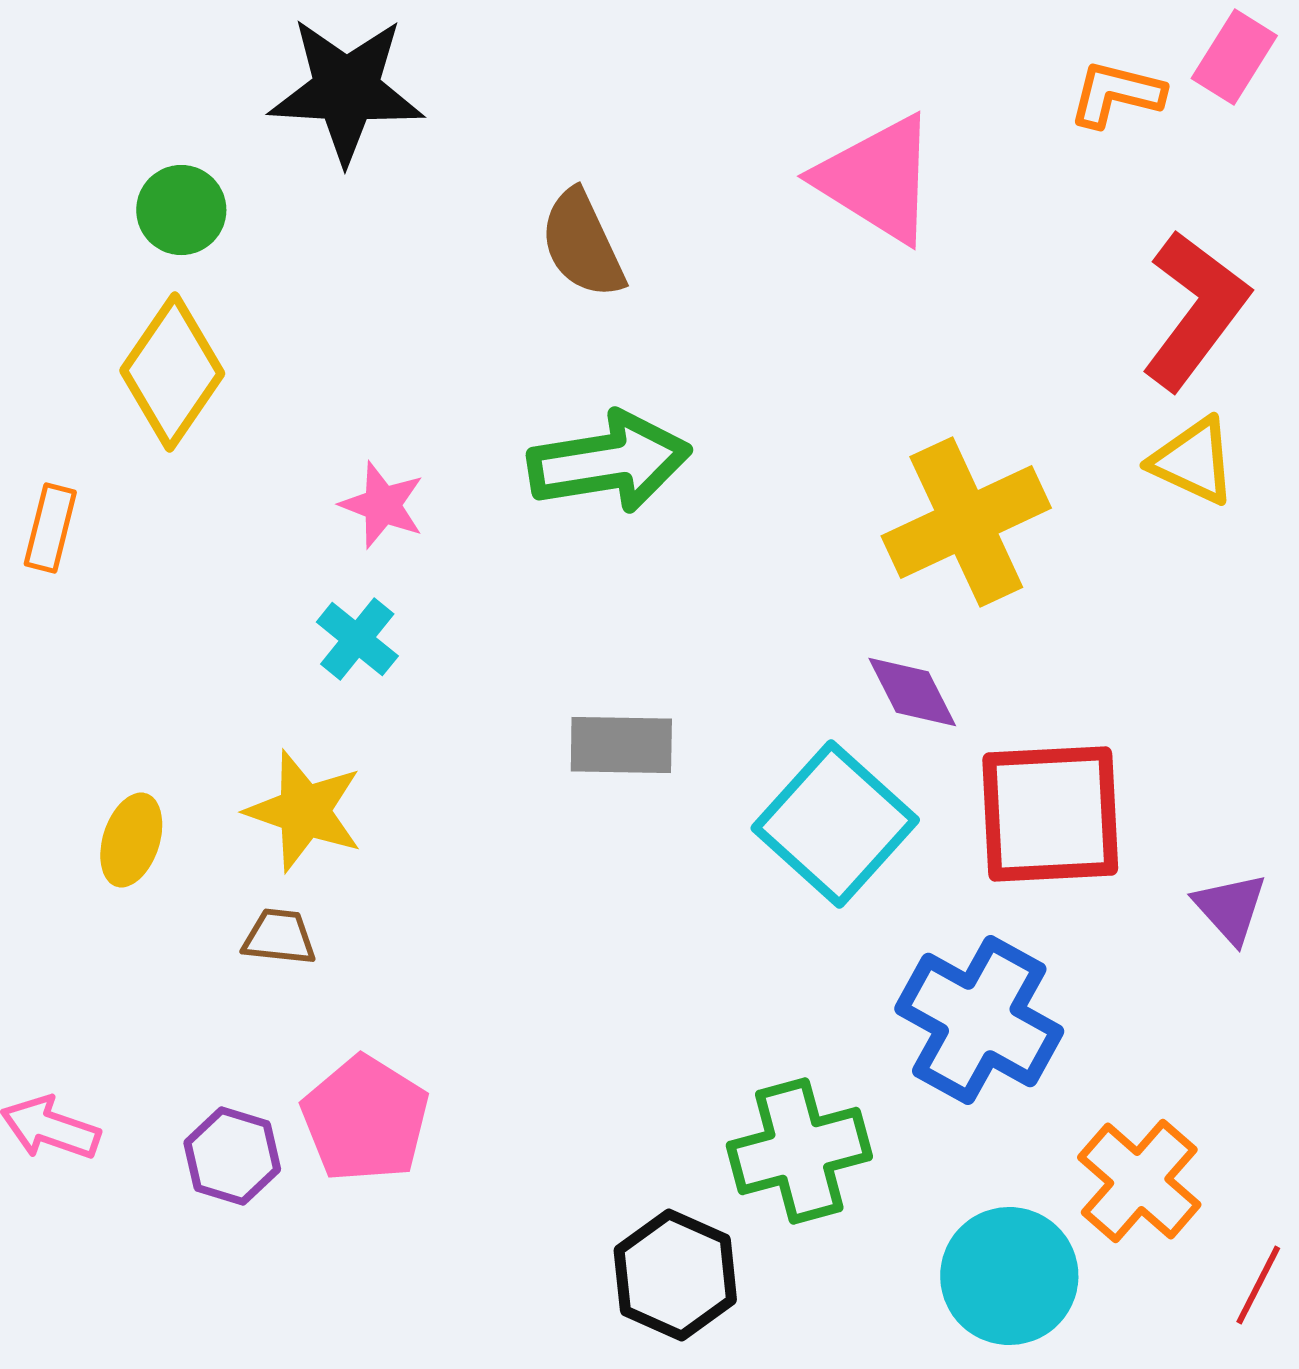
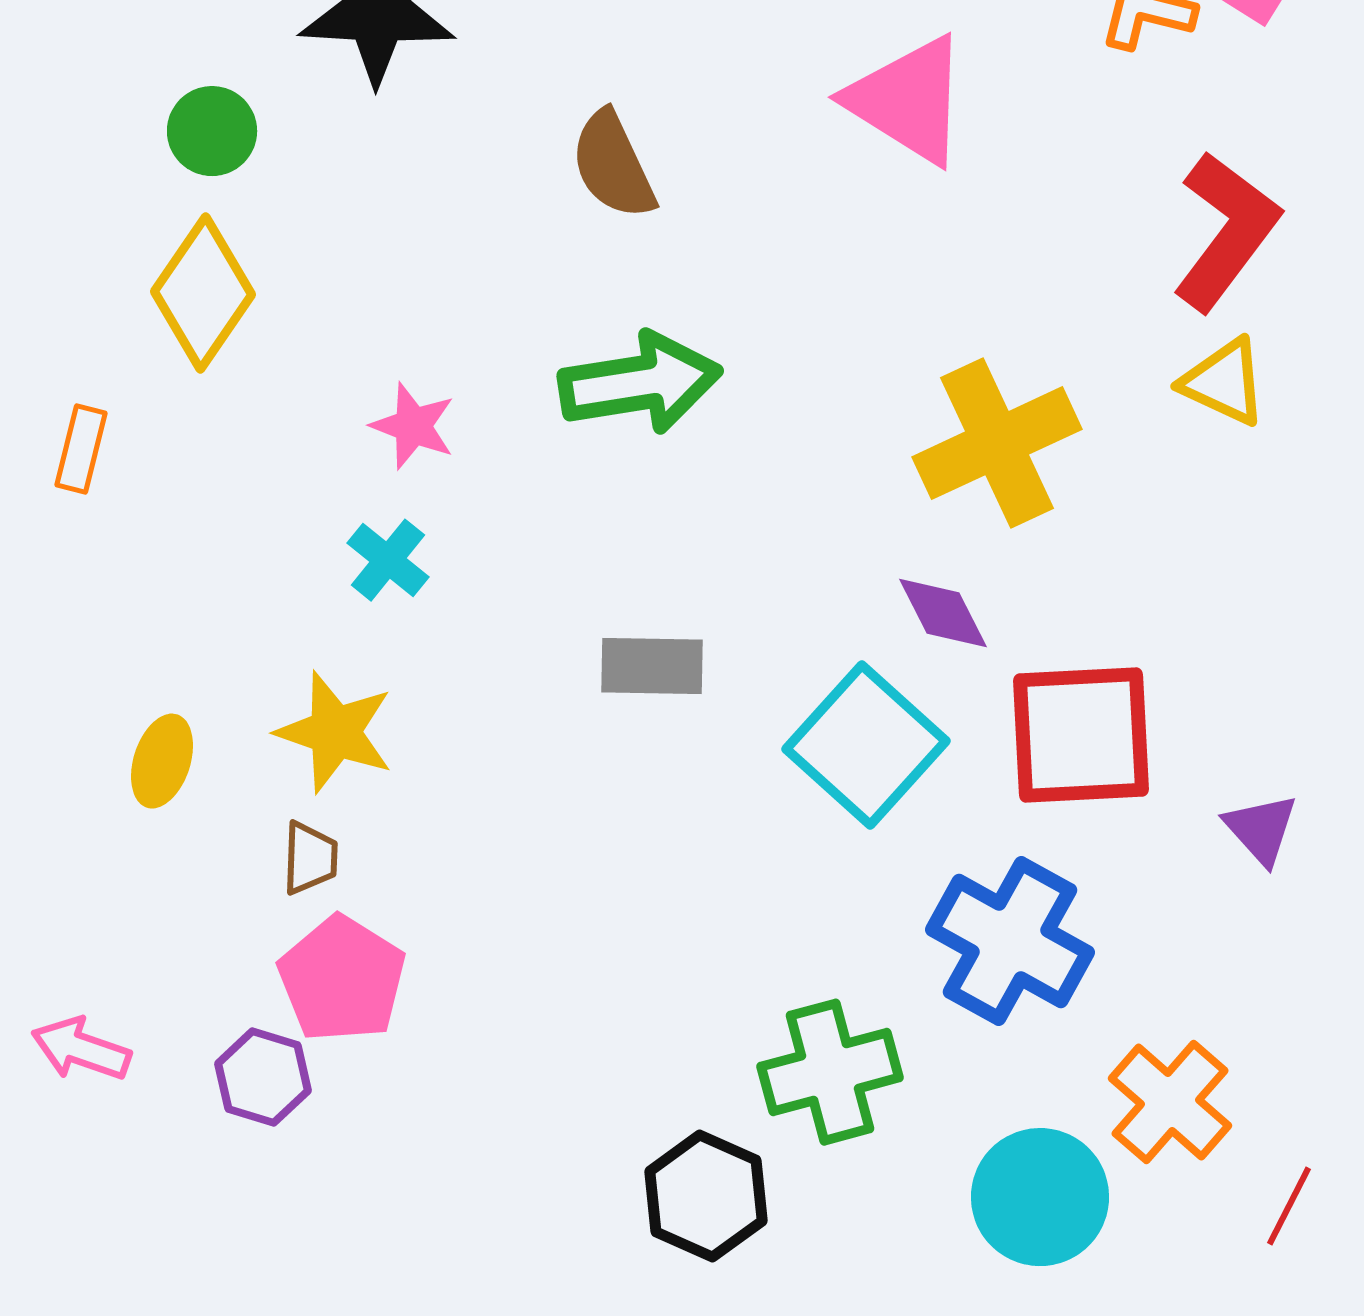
brown trapezoid: (279, 937) -> (310, 858), turned 86
pink pentagon: (365, 1119) -> (342, 979), moved

